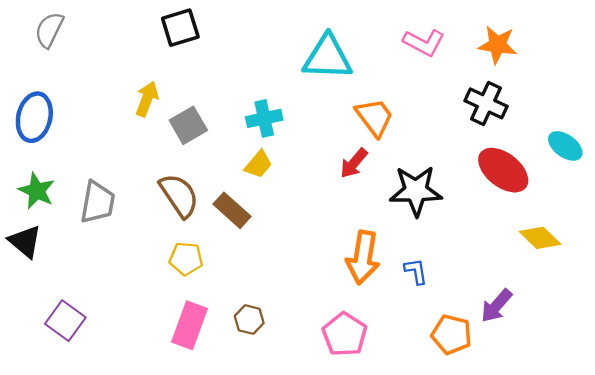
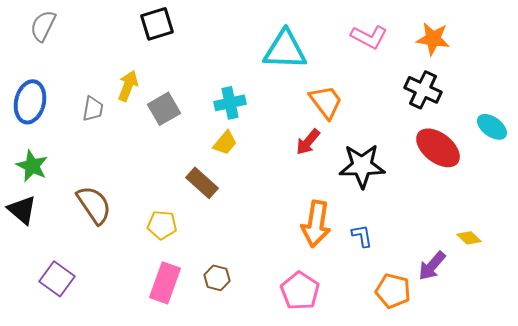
brown semicircle: (179, 195) -> (94, 205), moved
gray trapezoid: (98, 202) -> (93, 109), moved, size x0.7
yellow diamond: (540, 238) -> (469, 238), moved, size x0.7

